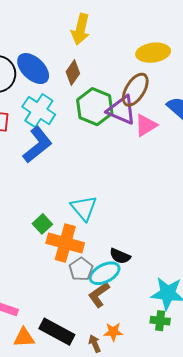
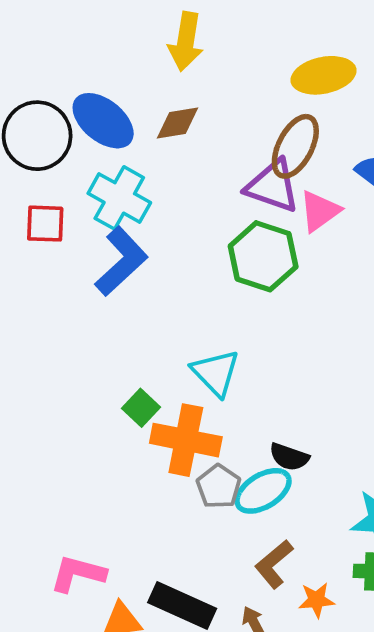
brown diamond: (73, 73) -> (177, 123), turned 50
green hexagon: (95, 107) -> (263, 256), moved
brown L-shape: (99, 295) -> (274, 564), moved
orange star: (113, 332) -> (317, 600), moved

